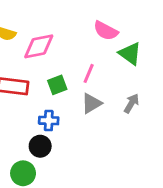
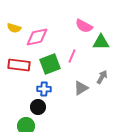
green triangle: (130, 54) -> (101, 42), turned -36
green square: (57, 85) -> (50, 64), size x1.5
gray triangle: (91, 103) -> (81, 88), moved

